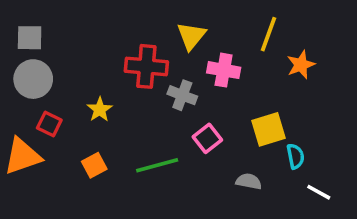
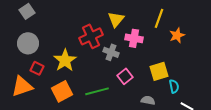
gray square: (30, 38) -> (27, 11), moved, turned -35
red cross: (146, 66) -> (91, 36), turned -30
yellow star: (100, 110) -> (65, 60), size x1.6
orange square: (94, 165) -> (62, 91), size x1.5

